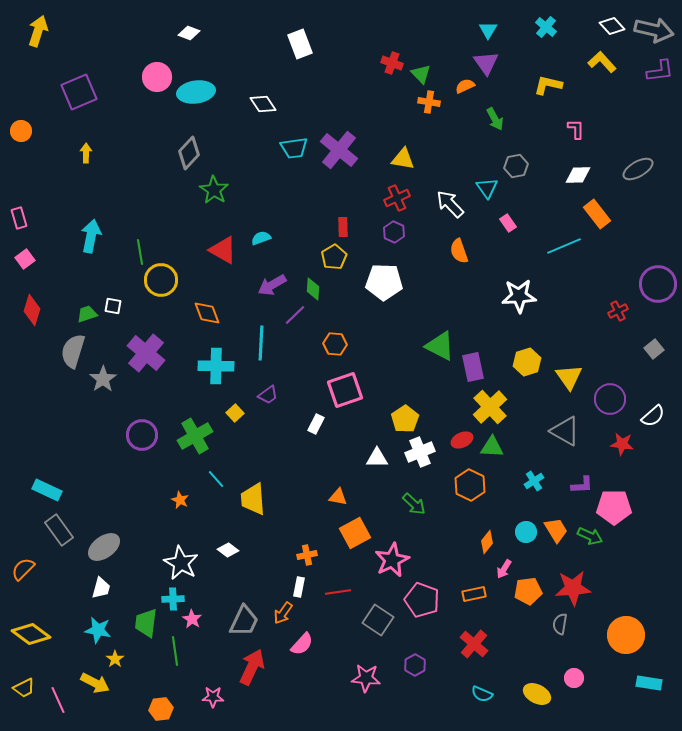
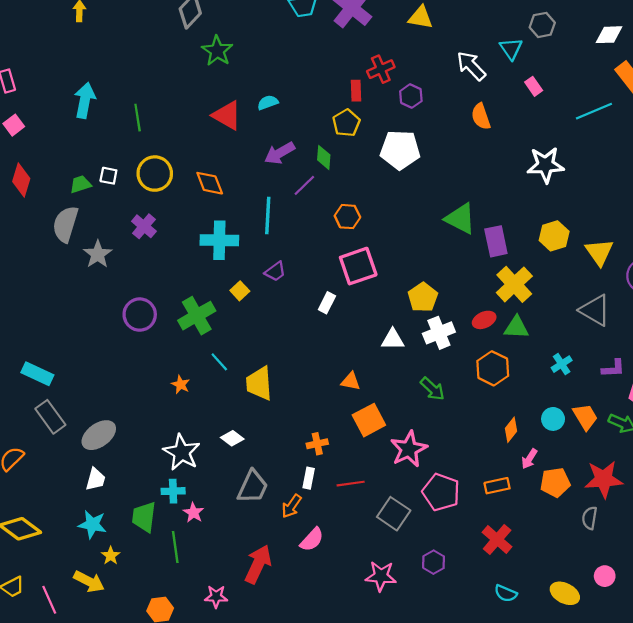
red cross: (397, 198) -> (381, 69), moved
yellow circle: (161, 280) -> (155, 174), moved
purple cross: (146, 353) -> (144, 226), size x0.6
gray trapezoid: (244, 621) -> (253, 487), moved

